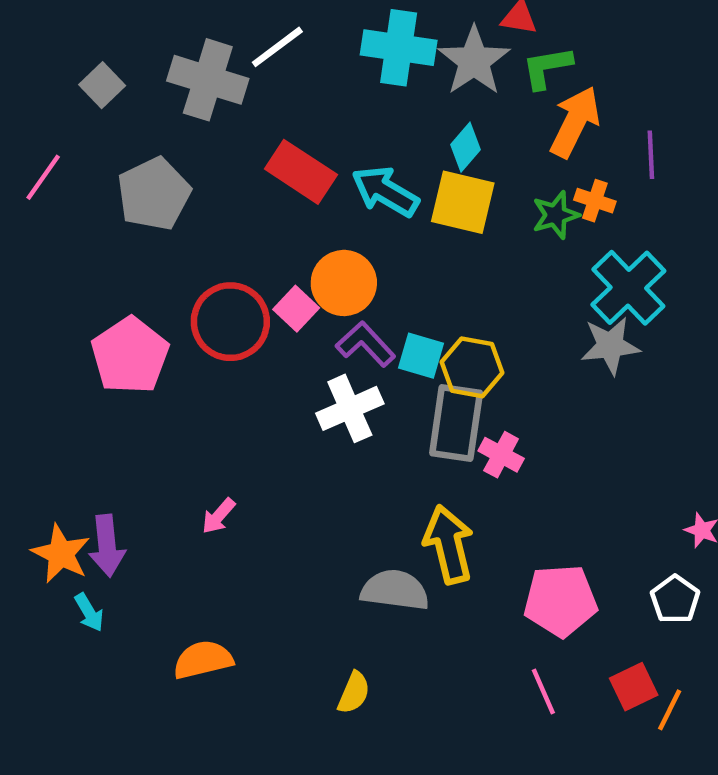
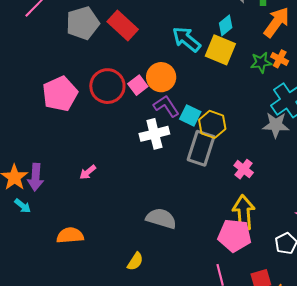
red rectangle: (301, 172) -> (123, 26), moved
pink cross: (501, 455) -> (244, 169), moved
yellow arrow: (449, 544) -> (244, 212), moved
cyan arrow: (89, 612) -> (23, 206), turned -30

